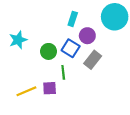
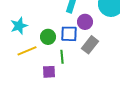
blue square: (71, 48) -> (69, 34), turned -30
yellow line: (26, 91) -> (27, 51), moved

